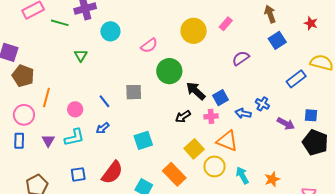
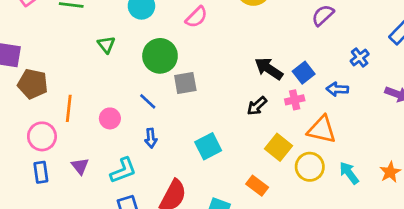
green circle: (169, 71) -> (160, 56), moved
blue cross: (262, 104) -> (360, 58), moved, turned 32
blue arrow: (103, 128) -> (151, 138), turned -48
cyan L-shape: (74, 137) -> (123, 170), moved
orange rectangle: (174, 174) -> (257, 186), size x0.7

